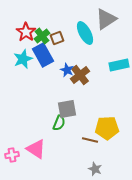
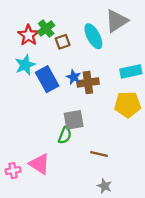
green cross: (42, 36) -> (46, 29), moved
blue rectangle: (43, 55) -> (47, 79), moved
brown cross: (80, 75) -> (88, 82), turned 30
yellow pentagon: (107, 128) -> (128, 105), moved

